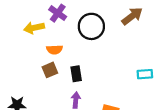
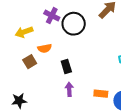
purple cross: (58, 13) -> (52, 16), moved
brown square: (50, 70) -> (30, 62), moved

